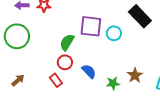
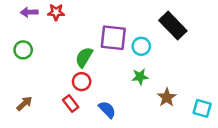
green circle: (17, 36) -> (23, 50), size x0.6
blue semicircle: (89, 71) -> (107, 110), moved
green star: (113, 83) -> (140, 77), moved

